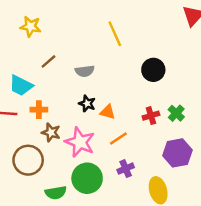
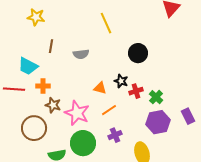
brown line: (49, 61) -> (51, 46), turned -40
black star: (87, 104) -> (121, 81), moved
green cross: (176, 113) -> (156, 97), moved

